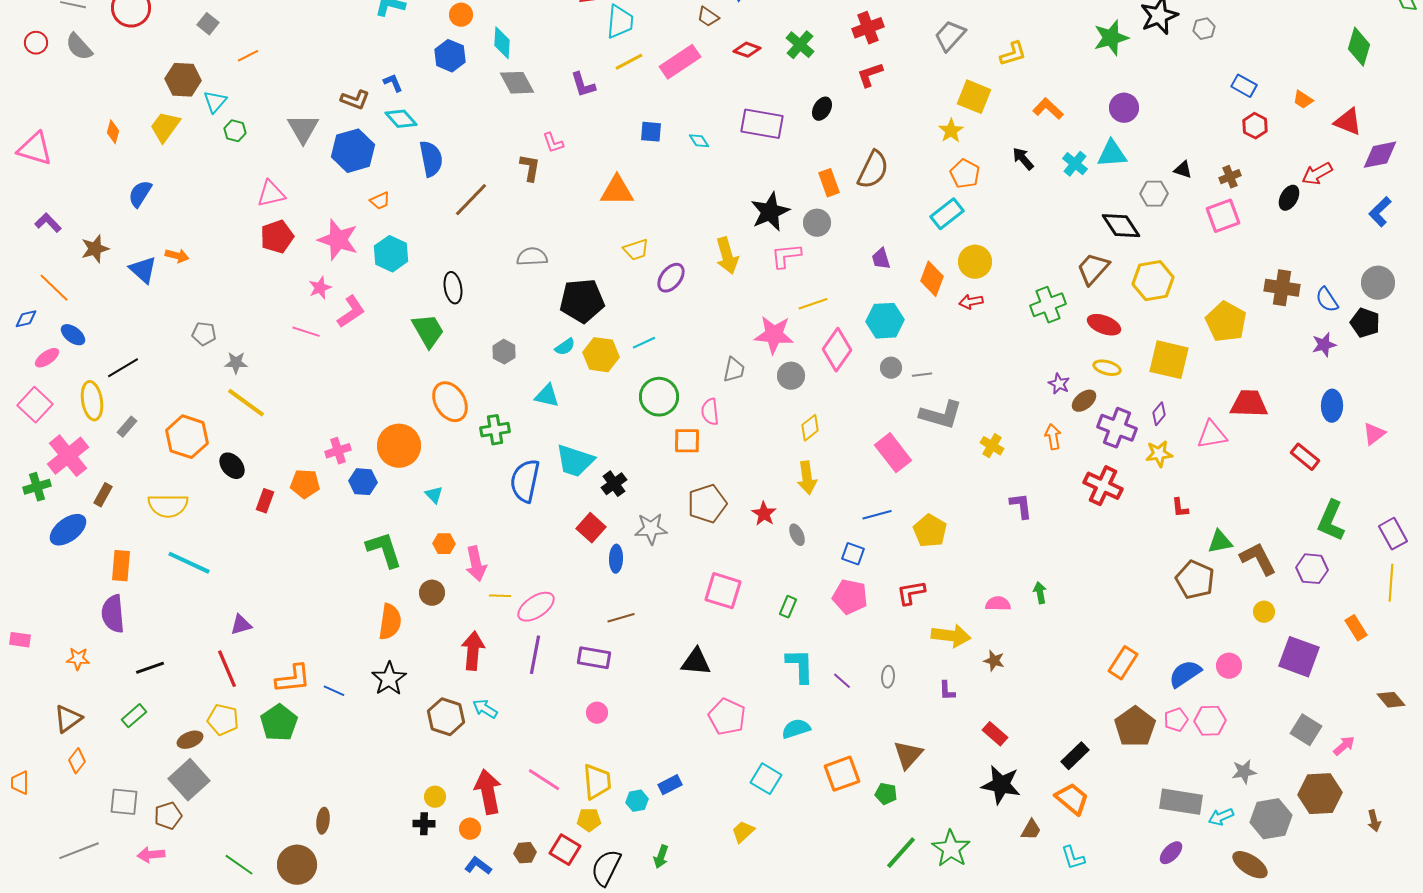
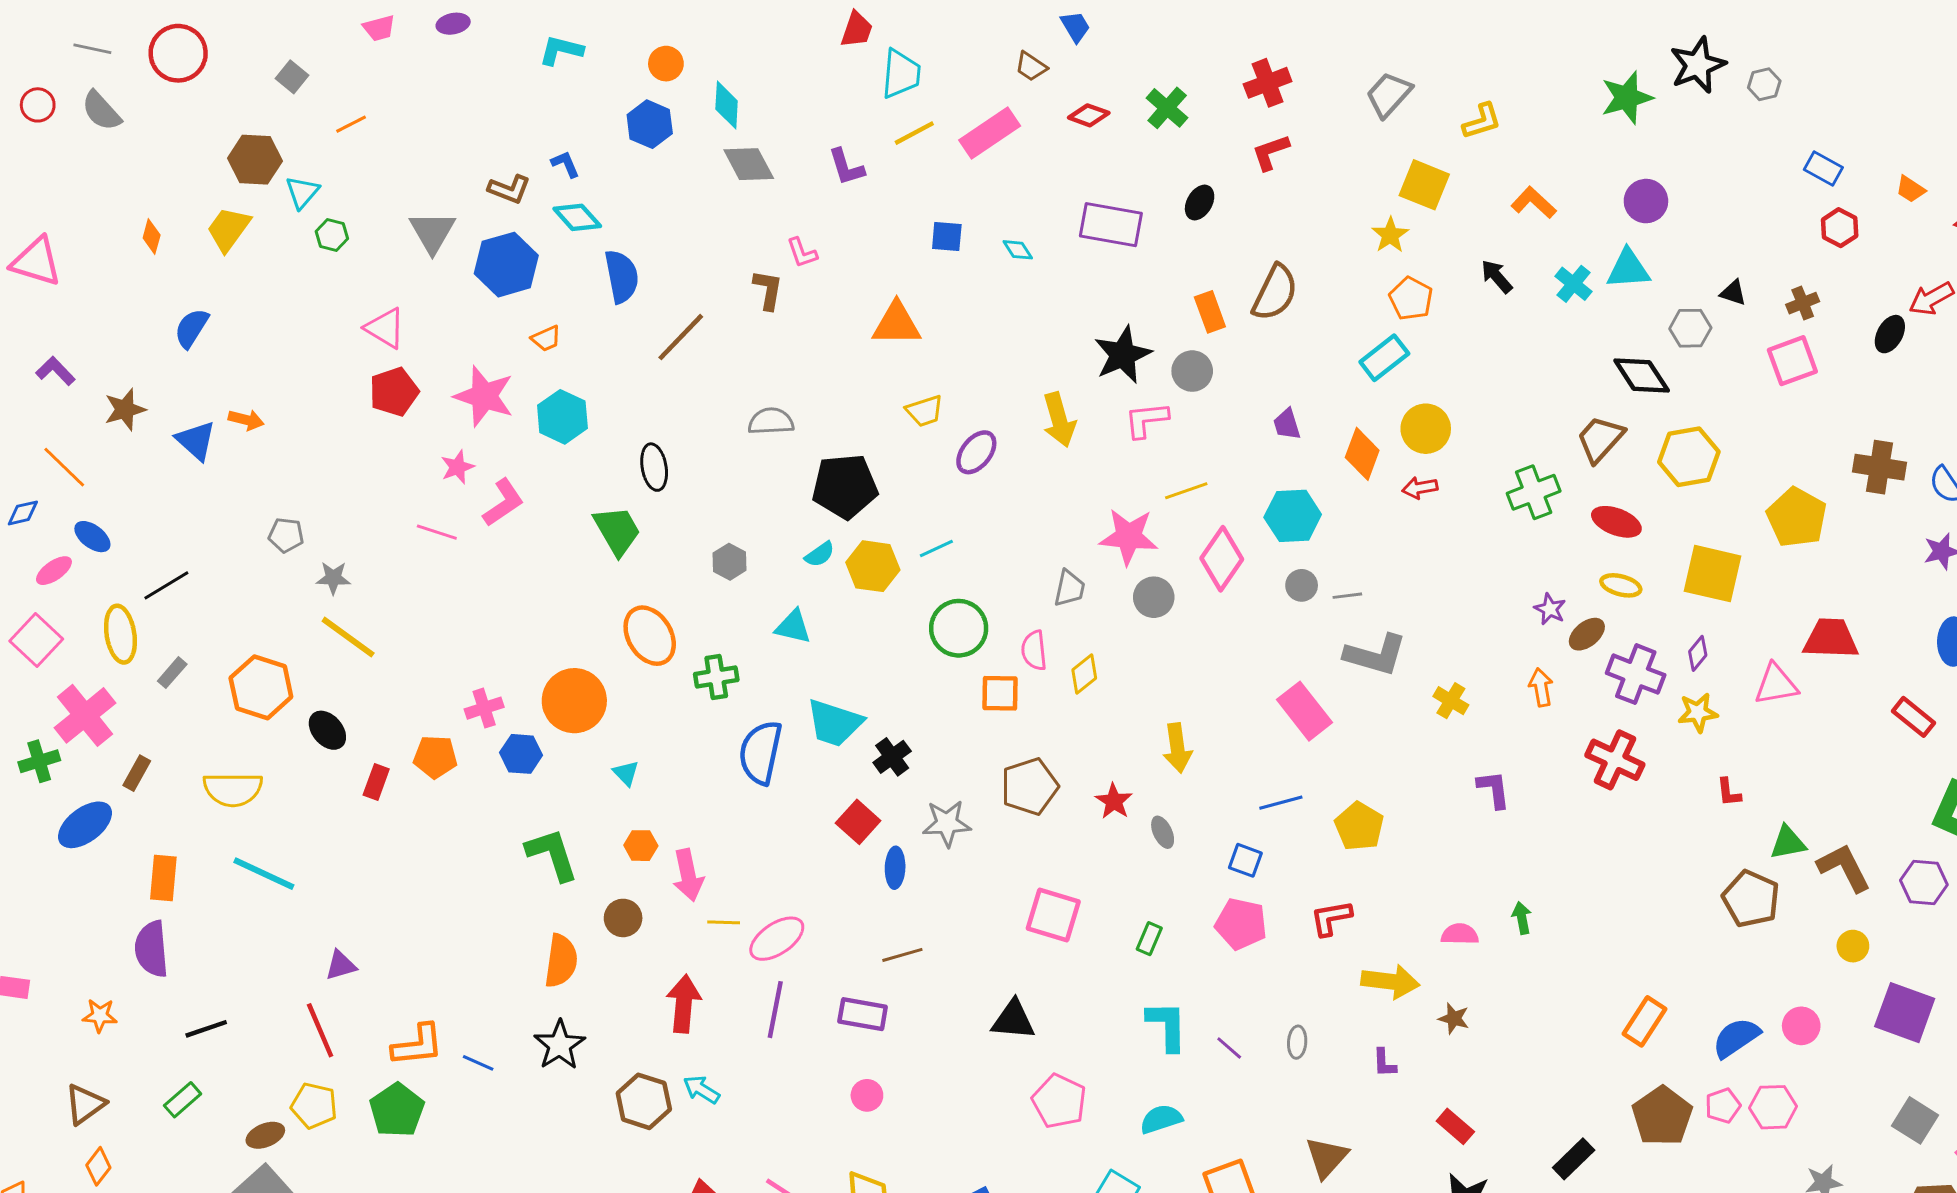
pink triangle: (271, 194) -> (385, 328), turned 44
yellow diamond: (810, 428) -> (1084, 674), moved

